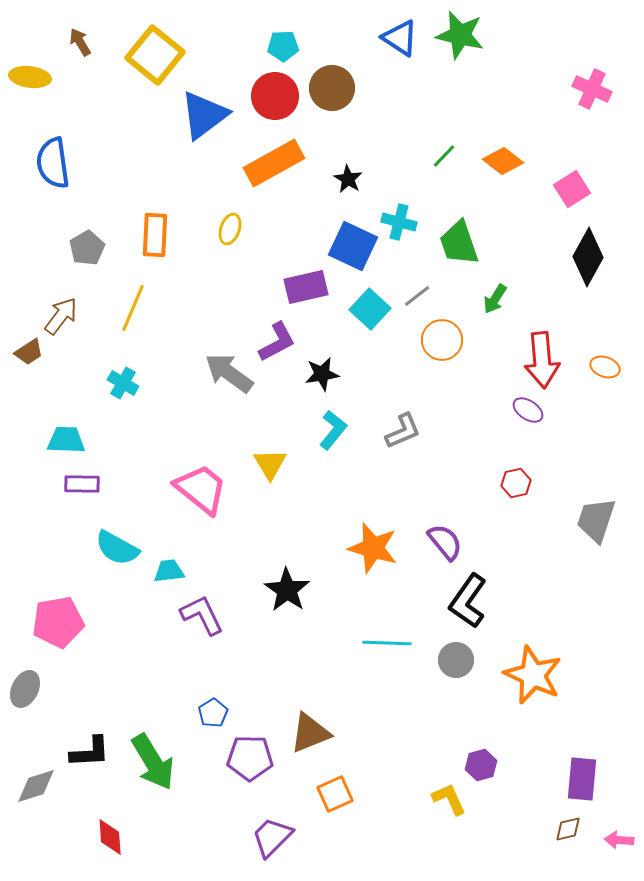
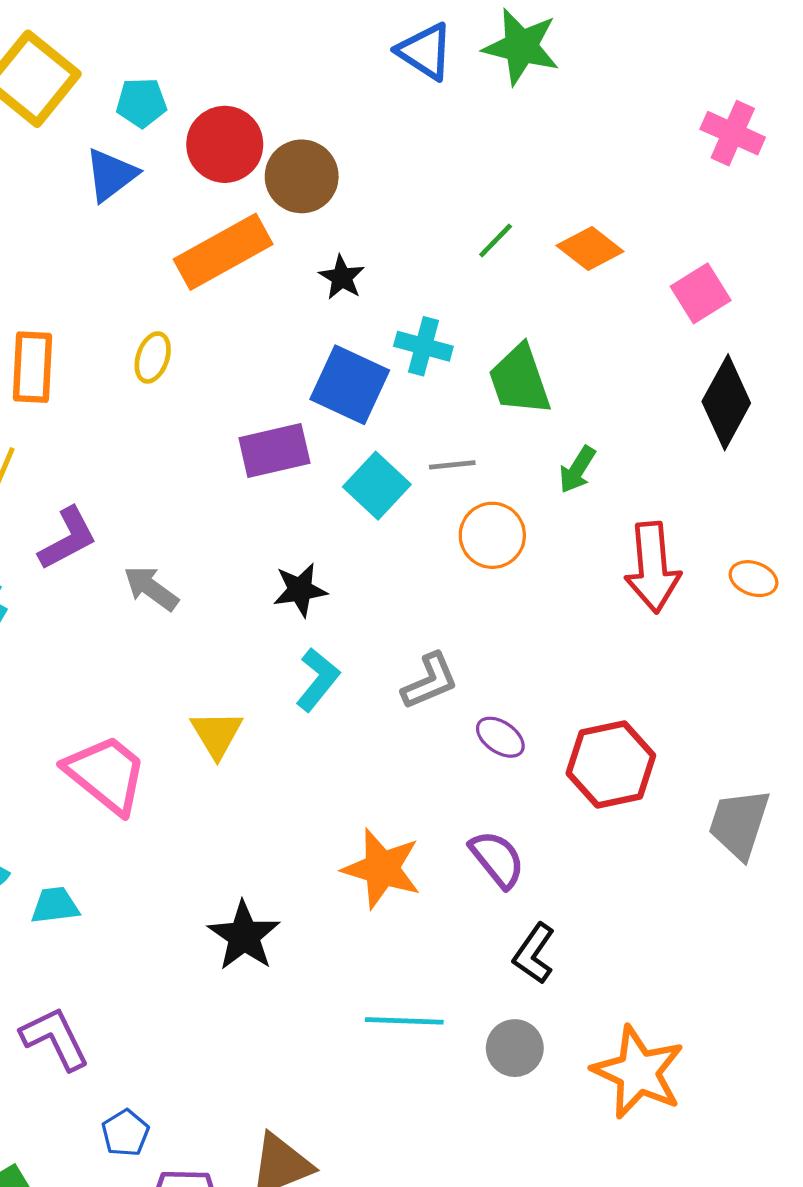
cyan pentagon: (283, 46) -> (141, 103), moved
brown circle: (332, 88) -> (302, 176), moved
blue triangle: (204, 115) -> (111, 175), size x0.7
gray line: (417, 296) -> (452, 465), turned 32
purple L-shape: (277, 342) -> (68, 539), moved
gray arrow: (229, 373) -> (151, 588), size x0.7
purple ellipse: (528, 410) -> (500, 737), moved
red hexagon: (516, 483) -> (611, 764), size x1.8
black L-shape: (468, 601) -> (534, 954), size x0.7
purple L-shape: (202, 615) -> (55, 1038), moved

